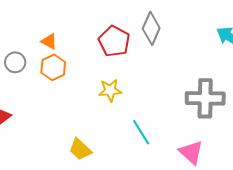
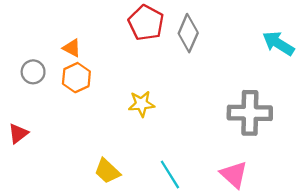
red pentagon: (114, 41) -> (146, 23), moved
cyan line: (141, 132) -> (170, 175), moved

